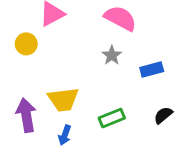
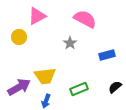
gray star: (112, 55) -> (70, 43), moved
purple arrow: (26, 115) -> (19, 87), turned 70

